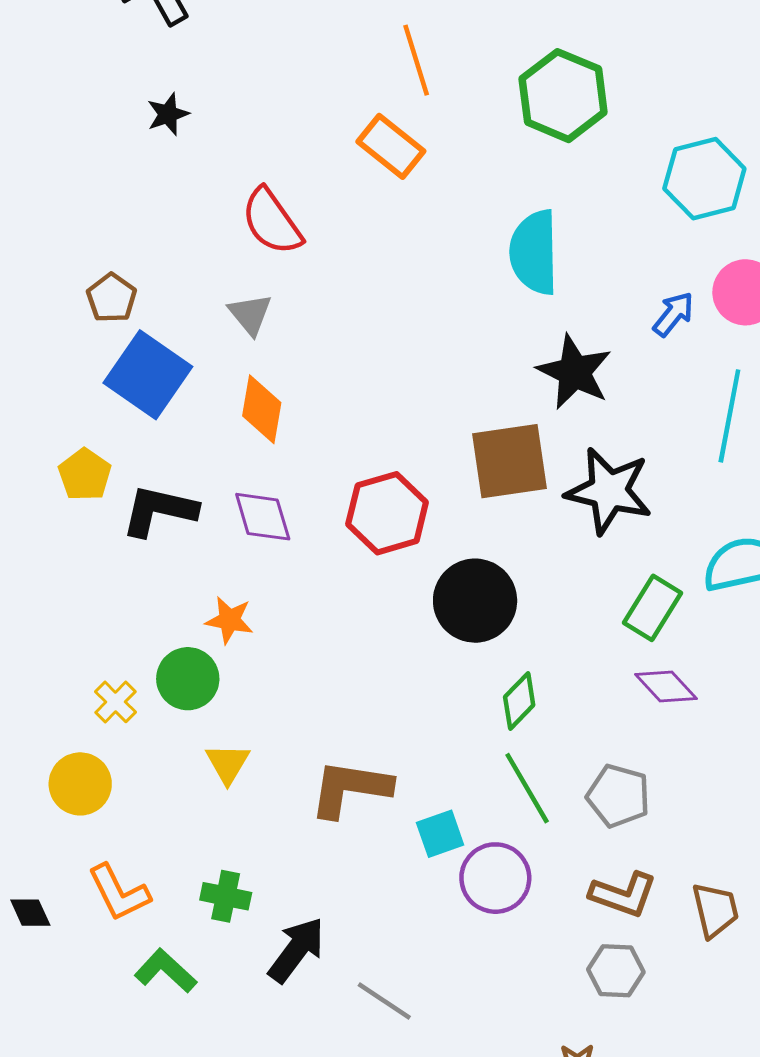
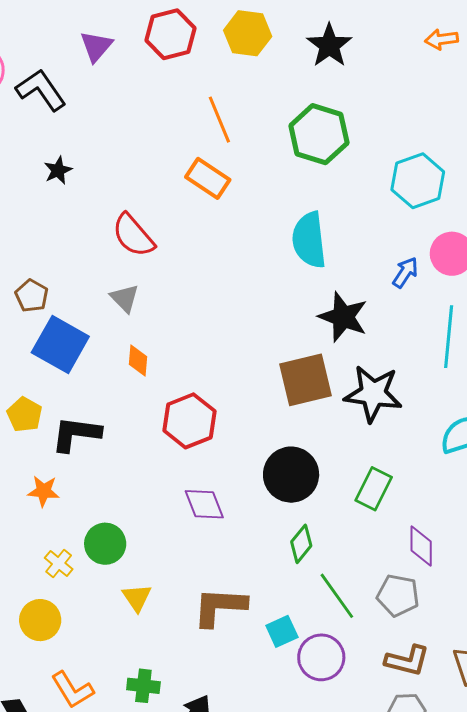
orange diamond: (262, 409) -> (138, 361), size x0.7
red hexagon: (387, 513) -> (189, 421), moved
purple diamond: (263, 517) -> (204, 504), moved
green rectangle: (653, 608) -> (374, 489), moved
orange star: (229, 620) -> (44, 491), moved
purple diamond: (666, 687) -> (421, 546), moved, turned 48
green diamond: (519, 701) -> (301, 544), moved

